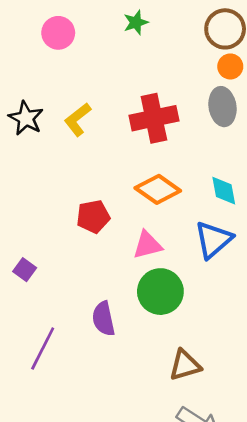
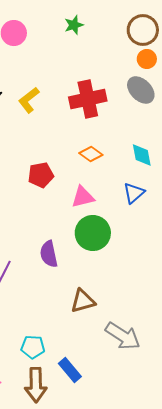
gray ellipse: (222, 107) -> (141, 90), turned -36
orange diamond: (158, 189) -> (91, 154), size x0.7
blue triangle: (213, 240) -> (134, 193), size x0.7
brown triangle: (185, 365) -> (83, 301), moved

